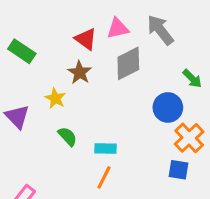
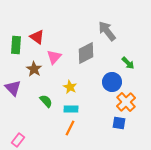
pink triangle: (118, 28) -> (54, 57), moved, turned -35
red triangle: (86, 39) -> (37, 37), moved
green rectangle: (22, 51) -> (16, 45), turned 60
brown star: (80, 72) -> (34, 69), moved
yellow star: (55, 98) -> (70, 87), moved

